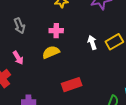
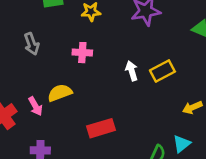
yellow semicircle: (51, 52) -> (60, 93), moved
pink arrow: (18, 58) -> (35, 106), moved

